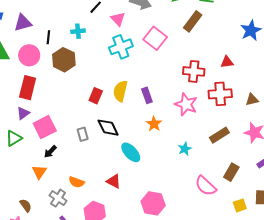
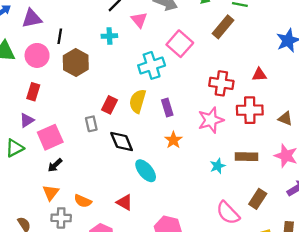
cyan cross: (78, 31) -> (109, 36), moved
cyan cross: (121, 47) -> (152, 65), moved
red rectangle: (28, 88) -> (33, 92), size x0.7
brown triangle: (252, 100) -> (285, 119), turned 32
pink star: (186, 104) -> (211, 120), turned 30
gray rectangle: (83, 134) -> (91, 124), moved
brown rectangle: (219, 135) -> (247, 157), turned 30
cyan star: (185, 149) -> (218, 166), moved
orange triangle: (39, 172) -> (51, 192), moved
gray cross: (58, 198) -> (61, 218), turned -36

